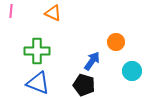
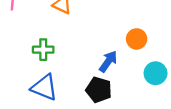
green cross: (37, 51) -> (43, 50), size x0.7

